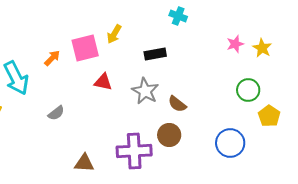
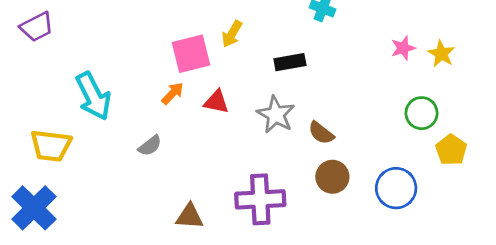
orange arrow: (52, 58) -> (173, 93), moved
brown circle: (169, 135) -> (332, 177), moved

